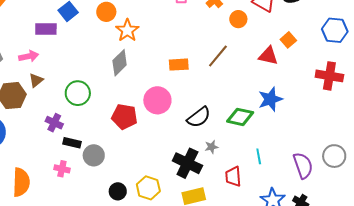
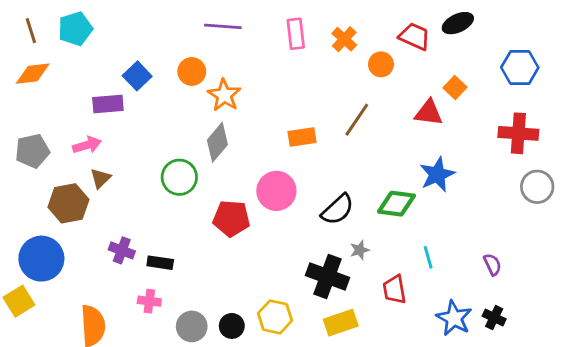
green circle: (78, 93) -> (179, 177), moved
purple cross: (54, 123) -> (122, 250), moved
gray circle: (94, 155) -> (192, 326), moved
gray circle: (334, 156) -> (537, 187), moved
purple semicircle: (303, 165) -> (492, 265), size x0.6

